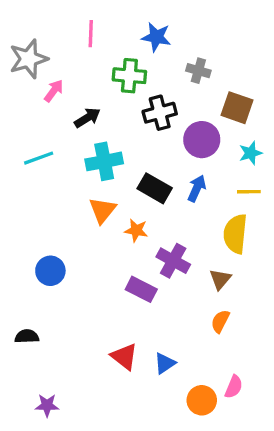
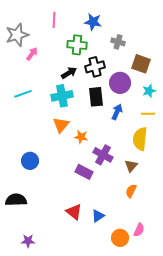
black arrow: (87, 118) -> (69, 73), moved
black rectangle: (155, 188) -> (96, 97), moved, turned 54
black semicircle: (27, 336) -> (16, 200), size x1.5

